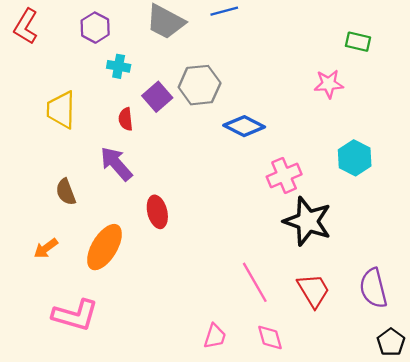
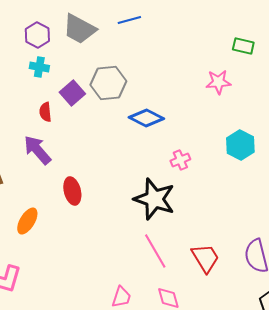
purple hexagon: (95, 28) -> (37, 35), moved
pink cross: (284, 175) -> (180, 160), size x0.7
black star: (308, 221) -> (154, 199), moved
orange ellipse: (104, 247) -> (27, 221), size x0.7

